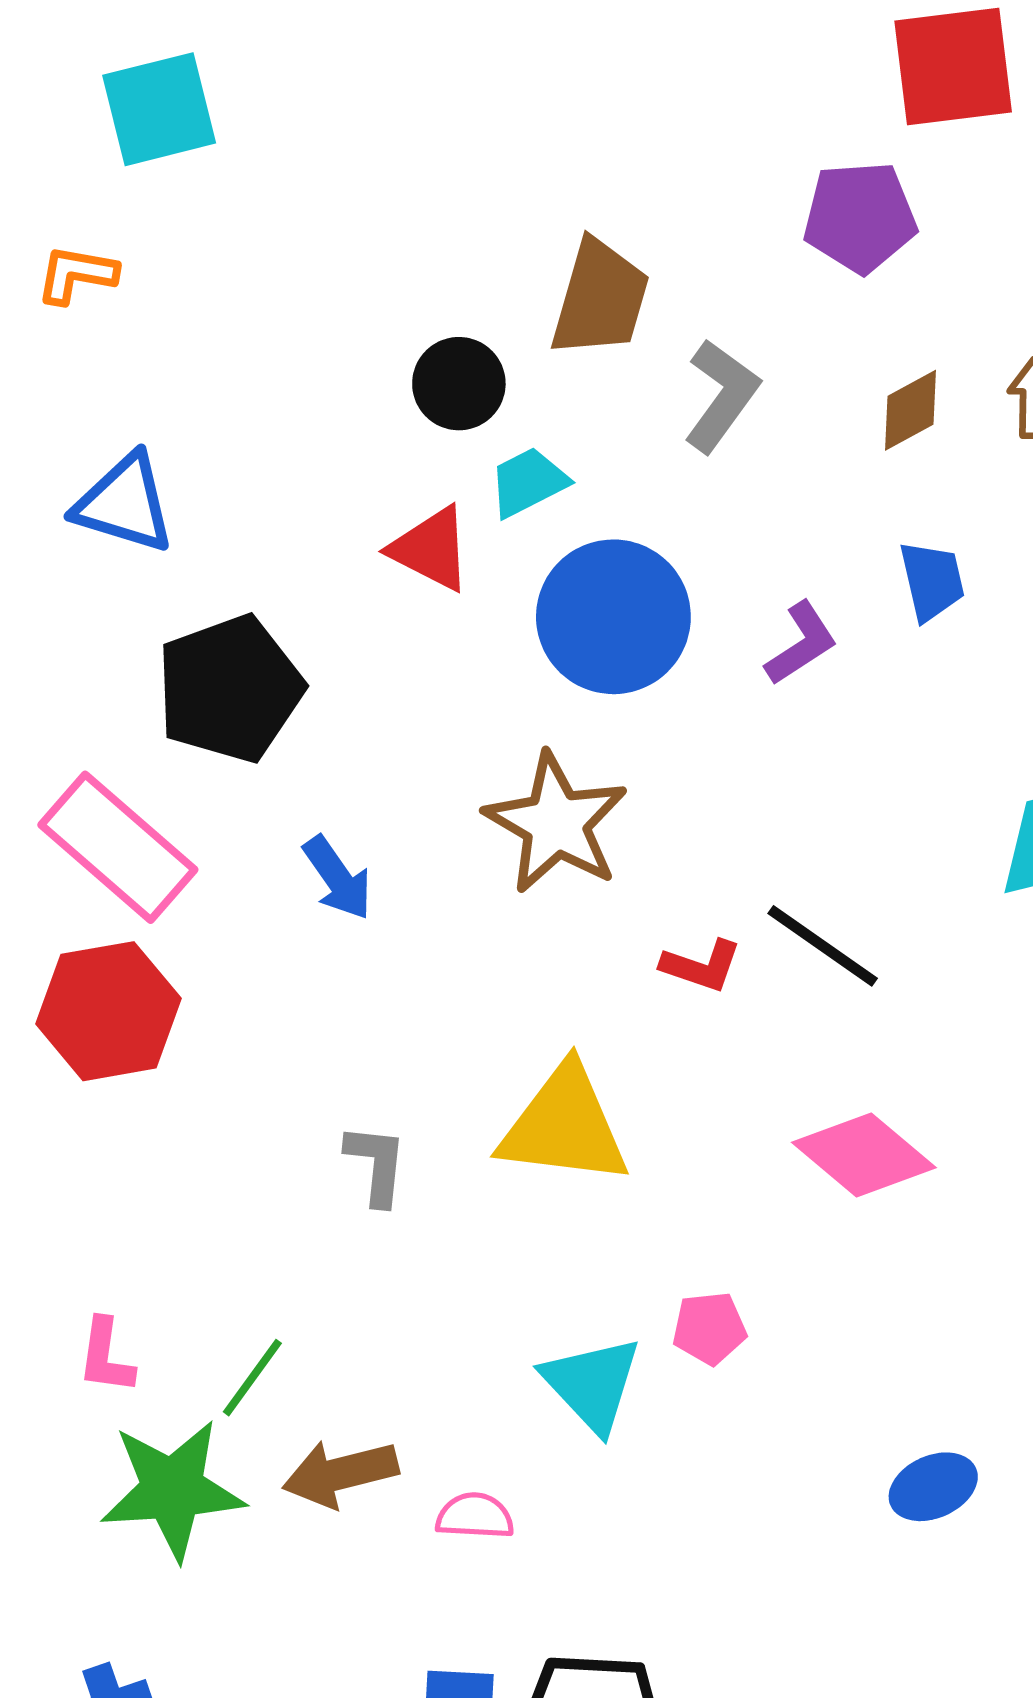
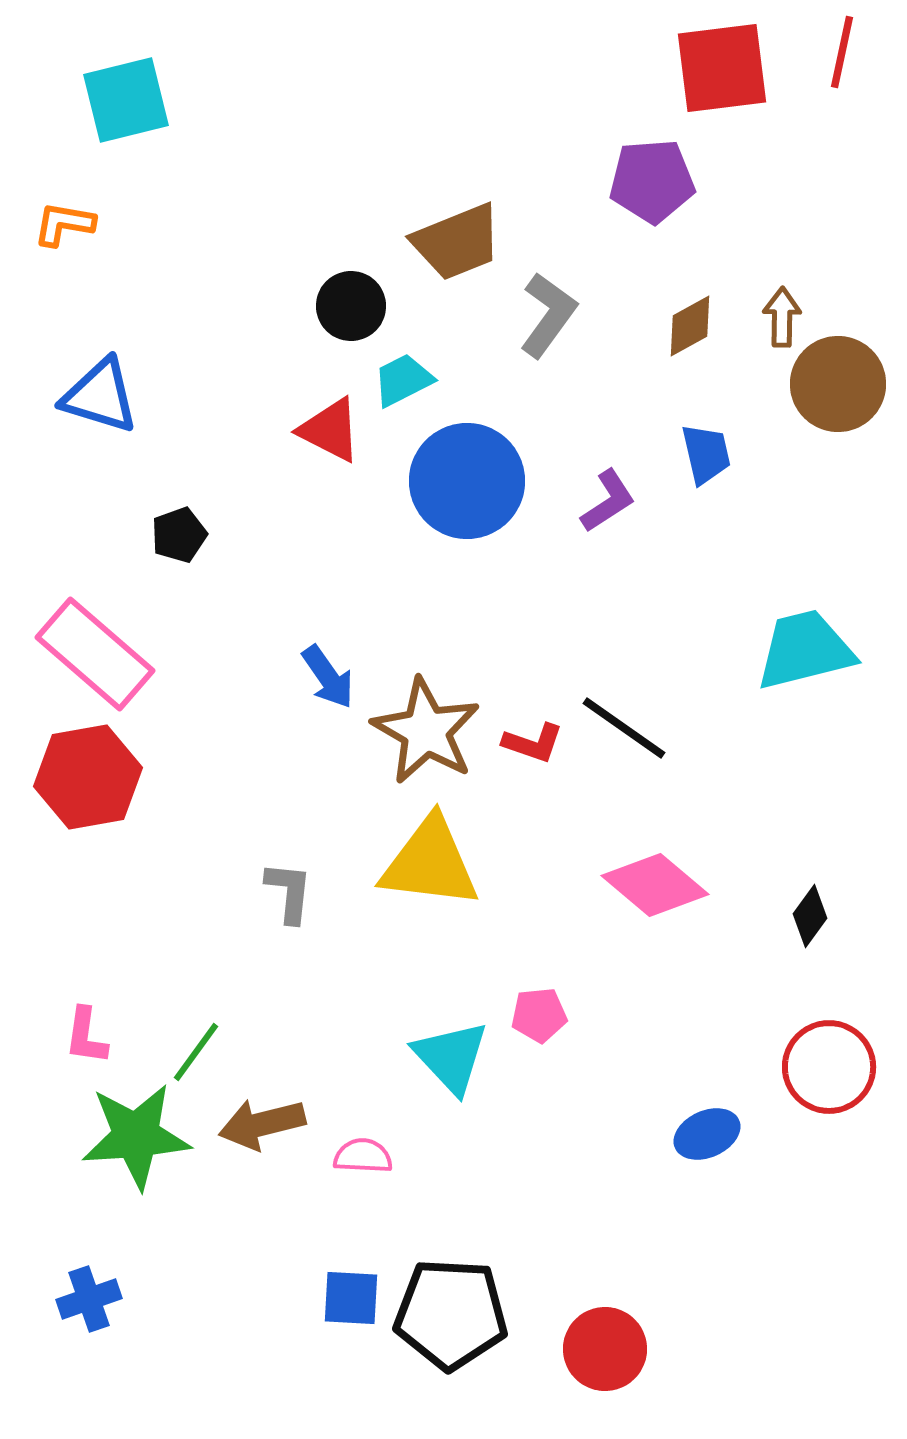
brown trapezoid: (600, 298) -> (457, 242), turned 52
black pentagon: (230, 689) -> (179, 535), size x0.5
brown star: (556, 823) -> (426, 731), moved
blue arrow: (338, 878) -> (328, 677), moved

